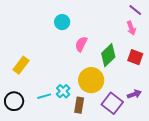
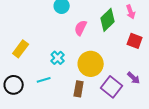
green diamond: (108, 55) -> (108, 20), moved
cyan cross: (63, 91) -> (58, 58), moved
purple arrow: (134, 94) -> (134, 78), turned 64

